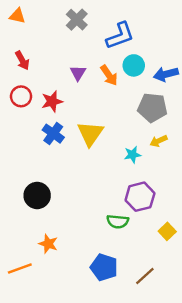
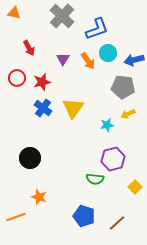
gray cross: (77, 20) -> (62, 16), size x1.4
red arrow: (22, 60) -> (29, 48), moved

